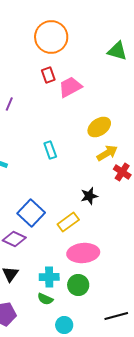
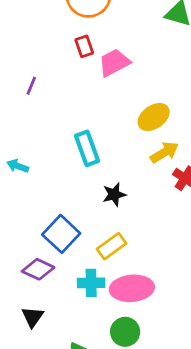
cyan rectangle: (50, 150) -> (87, 148), size x1.4
black star: (89, 196) -> (114, 195), moved
cyan cross: (49, 277) -> (91, 283), moved

